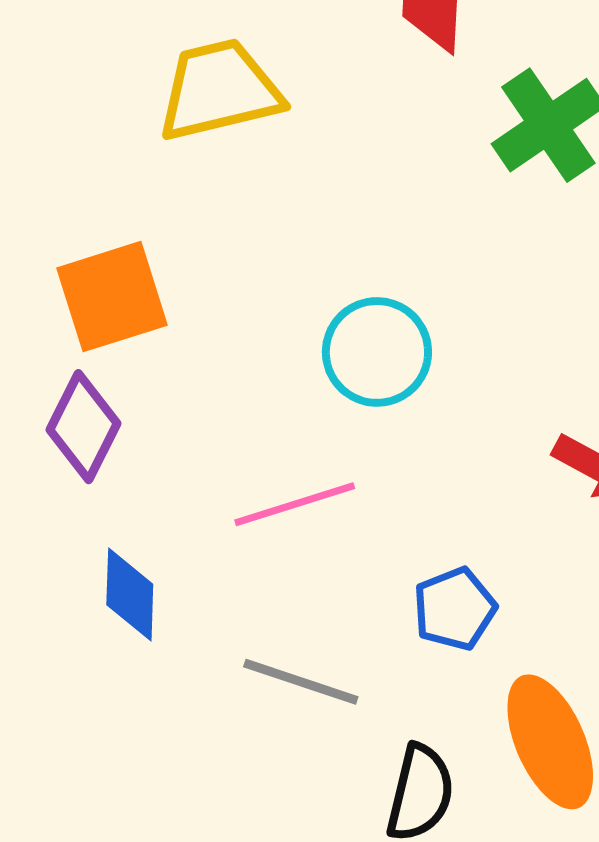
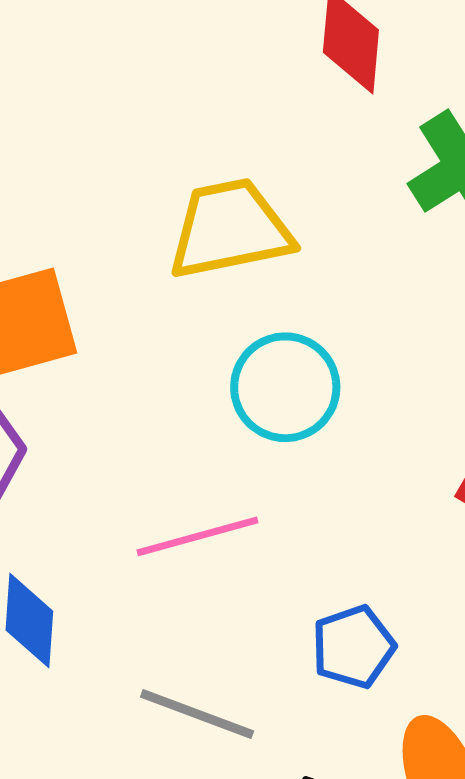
yellow trapezoid: (219, 90) -> (230, 229), moved

